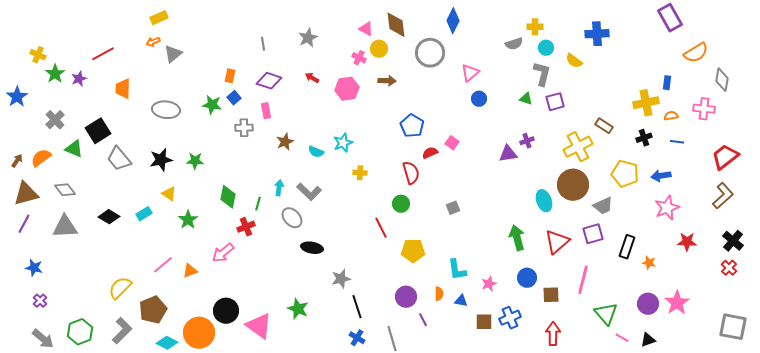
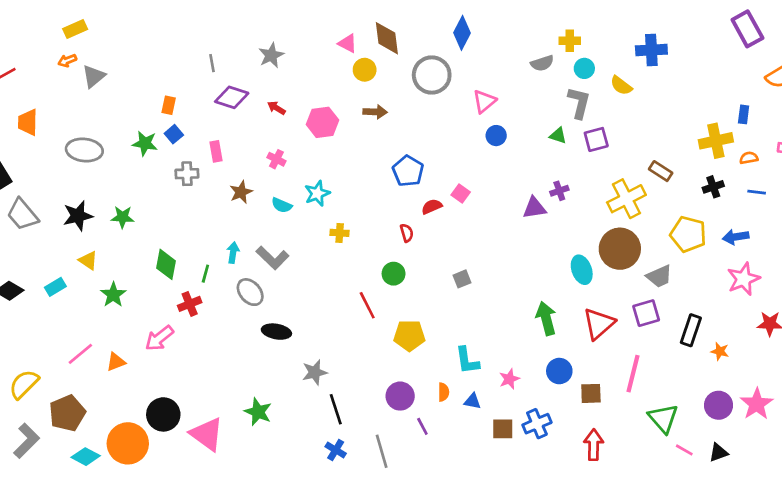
pink cross: (359, 58) -> (276, 159), moved
purple diamond: (269, 81) -> (232, 97), moved
red semicircle: (411, 173) -> (407, 233), size x0.6

